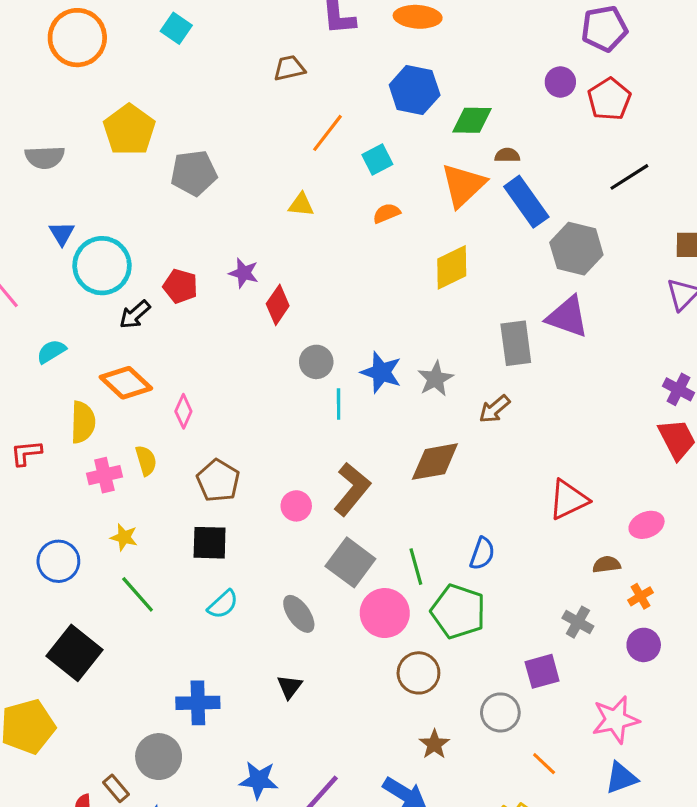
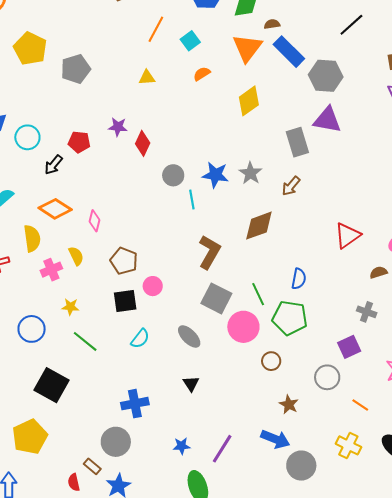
cyan circle: (102, 266) -> (27, 137), size x0.7
pink circle: (296, 506) -> (153, 286), moved
brown circle: (418, 673) -> (271, 361), size x0.7
blue star: (259, 780) -> (182, 446), size x0.7

